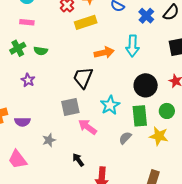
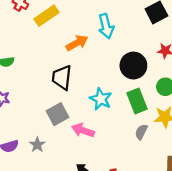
gray semicircle: (125, 138) -> (141, 132), moved
gray star: (49, 140) -> (37, 145), moved

